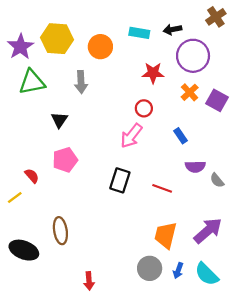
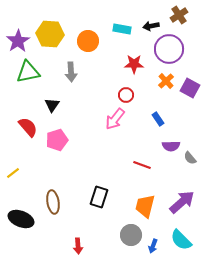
brown cross: (216, 17) -> (179, 15), moved
red semicircle: (32, 176) -> (28, 127), moved, size x1.5
black rectangle: (120, 180) -> (99, 197), moved
blue arrow: (178, 271) -> (153, 246), moved

